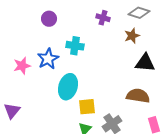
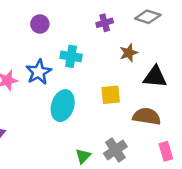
purple cross: (103, 18) -> (105, 23), turned -32
brown star: (132, 36) -> (129, 53), moved
yellow square: (87, 107) -> (111, 95), moved

